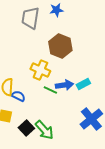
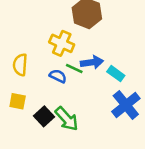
cyan rectangle: (83, 84) -> (116, 74), moved, turned 64
blue semicircle: (18, 96) -> (58, 76), moved

